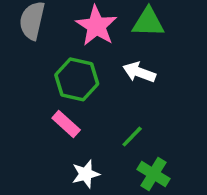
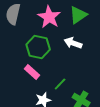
green triangle: (148, 22) -> (78, 15), turned -36
green line: (132, 137) -> (60, 84), moved

